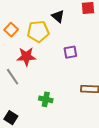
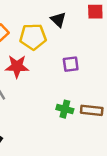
green cross: (46, 99) -> (65, 109), moved

